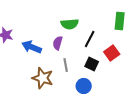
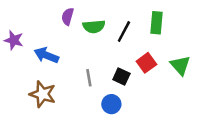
black line: (90, 39) -> (124, 31), moved
purple semicircle: (58, 43) -> (68, 16), moved
brown star: (43, 78) -> (43, 94), moved

